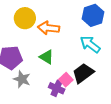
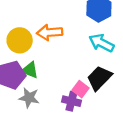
yellow circle: (25, 18) -> (20, 40), moved
green triangle: (47, 57) -> (30, 70), moved

